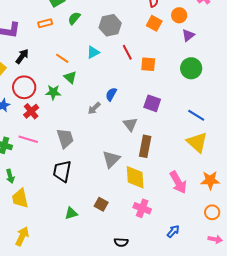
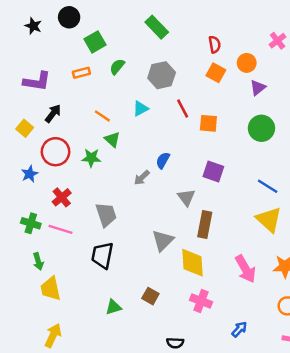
red cross: (31, 111) -> (62, 197), moved
pink line: (28, 139) -> (60, 229), moved

